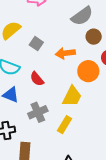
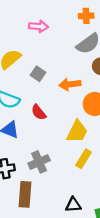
gray cross: (38, 112) -> (39, 162), moved
yellow rectangle: (64, 125) -> (83, 159), moved

